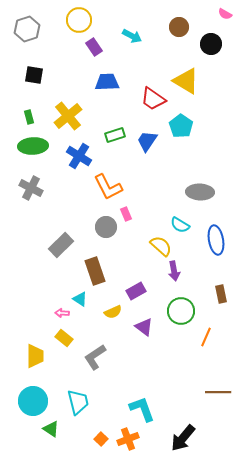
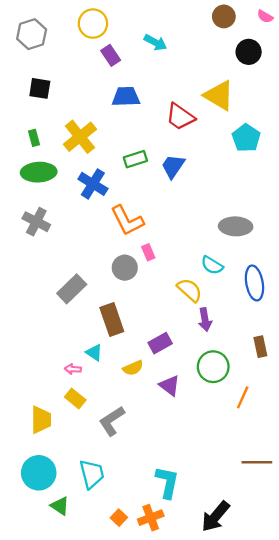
brown circle: (179, 27) -> (224, 16), moved
cyan pentagon: (181, 126) -> (246, 138), moved
cyan L-shape: (142, 409) -> (167, 482), turned 32

